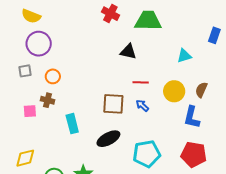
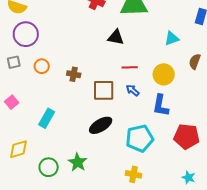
brown semicircle: (201, 90) -> (195, 61), moved
brown cross: (47, 100) -> (74, 74), moved
pink square: (30, 111) -> (12, 102), moved, turned -32
blue L-shape: (192, 117) -> (161, 105), moved
cyan rectangle: (72, 124) -> (47, 118), moved, turned 48

